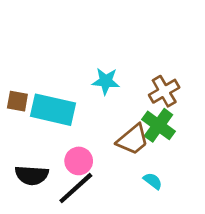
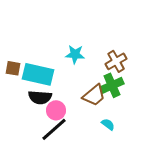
green cross: (158, 125) -> (112, 85), turned 30
black semicircle: (32, 175) -> (40, 97), moved

